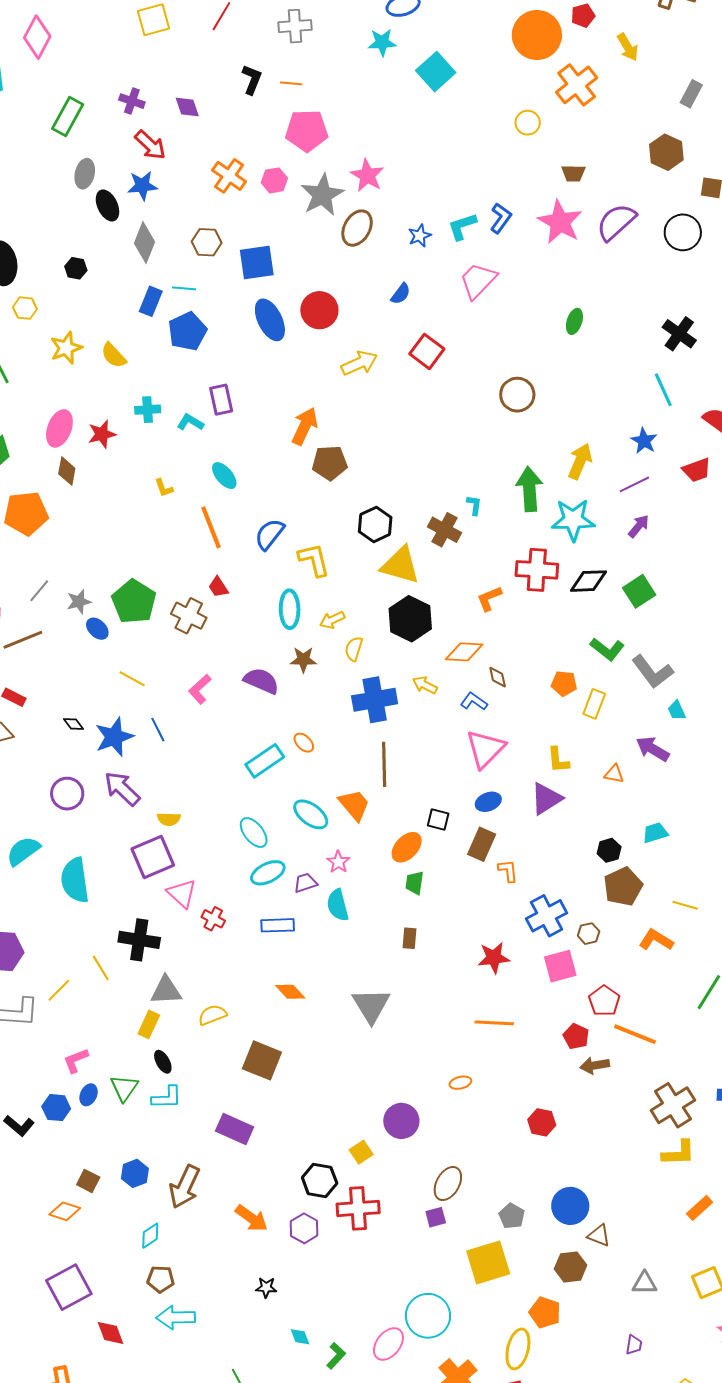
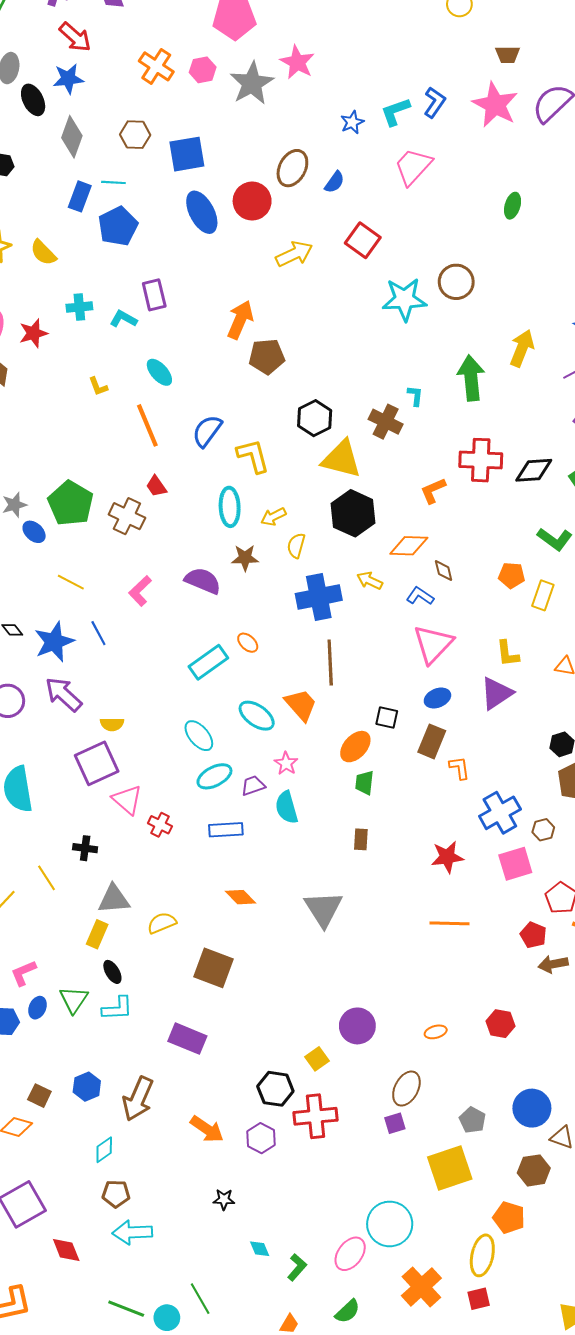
brown ellipse: (357, 228) -> (292, 168), moved
cyan star: (573, 520) -> (404, 299), moved
black cross: (139, 940) -> (85, 848), size x0.6
orange ellipse: (460, 1083) -> (436, 1032), moved

